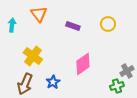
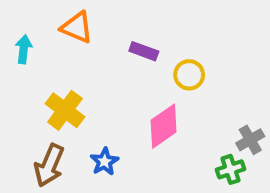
orange triangle: (39, 14) -> (77, 28), turned -30
yellow circle: (108, 24) -> (189, 75), moved

